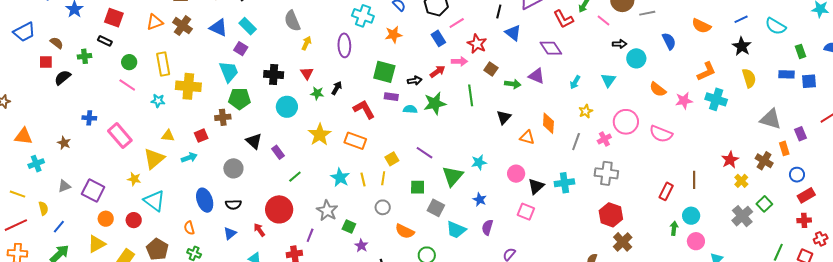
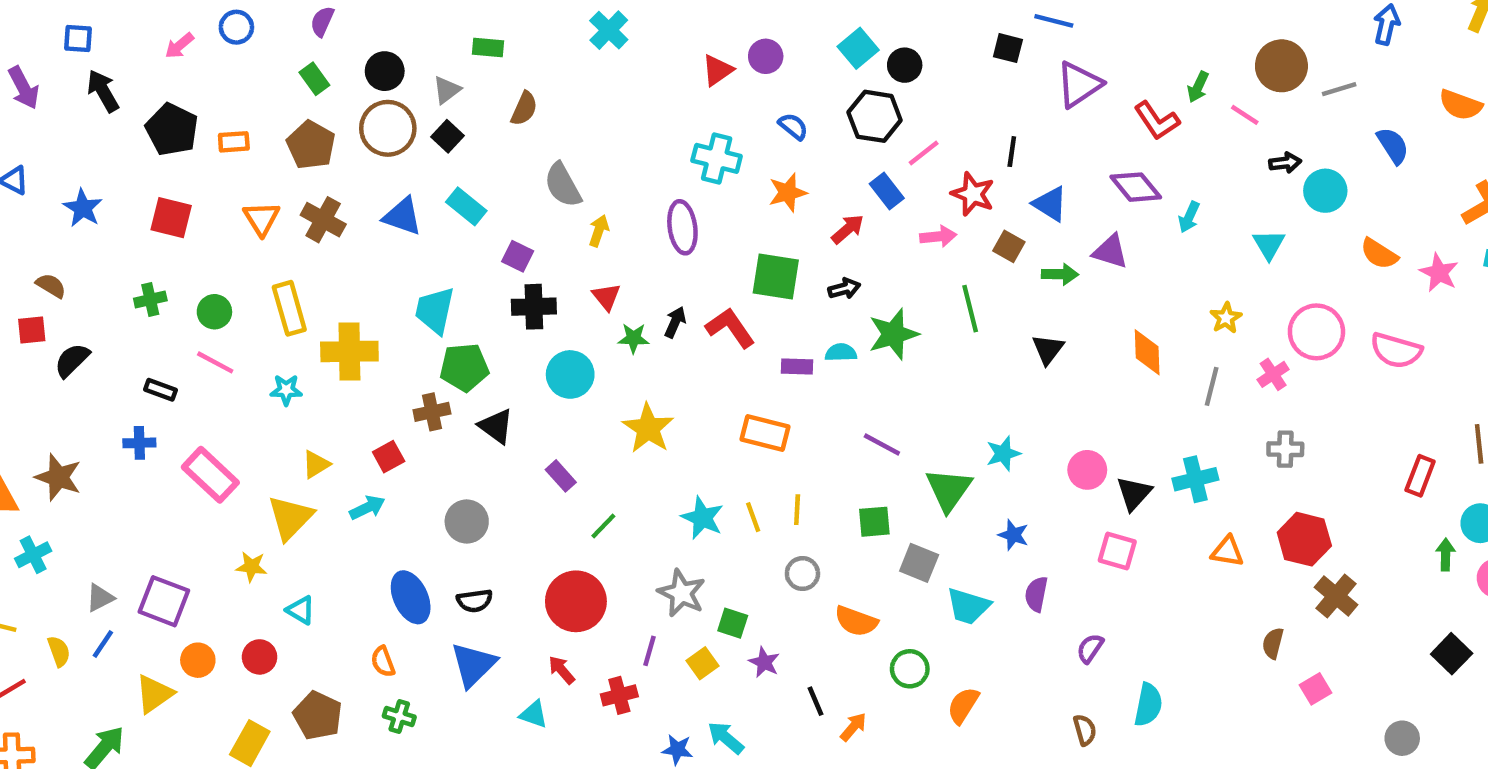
black line: (499, 12) -> (1012, 152), moved
orange triangle: (155, 22) -> (261, 218), turned -36
blue triangle: (513, 33) -> (1050, 204), moved
black rectangle: (105, 41) -> (161, 390), moved
purple square: (241, 49) -> (518, 256), moved
green cross: (84, 56) -> (150, 300), moved
red arrow: (437, 71) -> (848, 229), moved
cyan trapezoid: (229, 72) -> (435, 310), turned -140
cyan arrow: (575, 82) -> (1189, 217), moved
purple rectangle: (391, 97) -> (797, 366), moved
pink star: (684, 101) -> (1439, 273), turned -30
red L-shape: (364, 109) -> (730, 328), moved
yellow triangle: (168, 136) -> (316, 464), turned -32
orange triangle: (527, 137) -> (1227, 551), moved
black triangle: (254, 141) -> (496, 426), moved
orange rectangle: (355, 141) -> (765, 433), moved
brown star: (64, 143) -> (58, 477), moved, size x1.5
yellow square: (392, 159) -> (703, 663), moved
gray cross: (606, 173) -> (1285, 449), size x0.7
cyan triangle: (154, 201) -> (301, 610), size x0.6
blue line: (59, 227) -> (103, 644), moved
red arrow: (259, 230) -> (562, 670), moved
blue triangle: (230, 233) -> (473, 665), size x1.6
yellow triangle: (97, 244) -> (154, 694), moved

